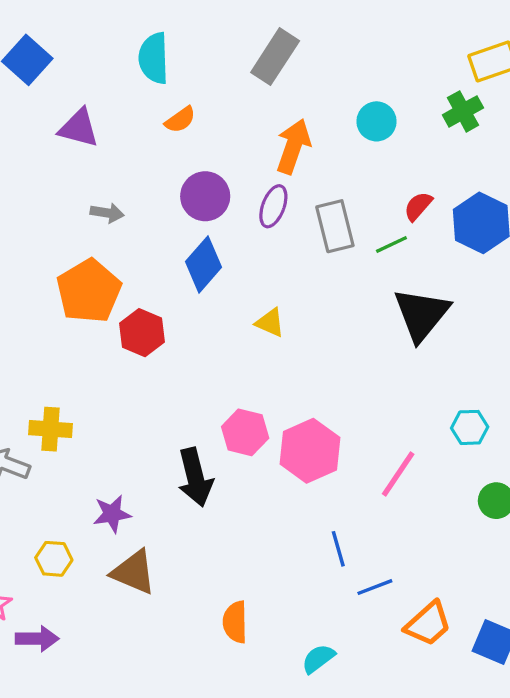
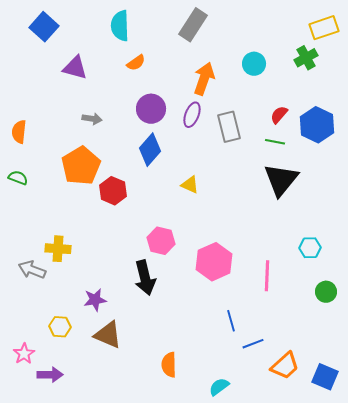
green line: (391, 244) -> (275, 142), moved, turned 36
pink hexagon: (245, 432) -> (161, 241), moved
pink line: (398, 474) -> (267, 276), turned -32

